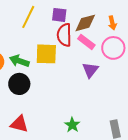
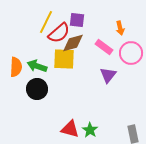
brown diamond: (85, 23) -> (73, 43), moved
orange arrow: (112, 23) -> (120, 28), moved
red semicircle: (64, 35) -> (59, 33), moved, turned -130
red triangle: (19, 124) -> (70, 129), moved

